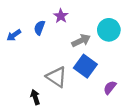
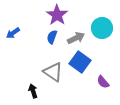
purple star: (61, 16) -> (57, 15), size x1.5
blue semicircle: (39, 28) -> (52, 37), moved
purple semicircle: (110, 87) -> (103, 82), turned -80

